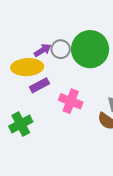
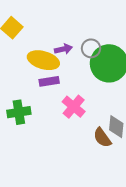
gray circle: (61, 49) -> (91, 48), moved

